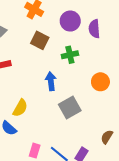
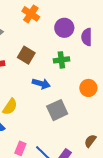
brown square: (40, 40) -> (26, 55), moved
blue arrow: (51, 81) -> (41, 84), turned 108

